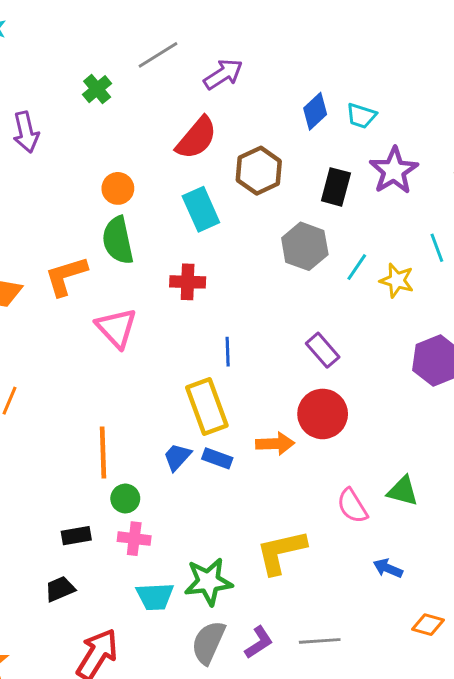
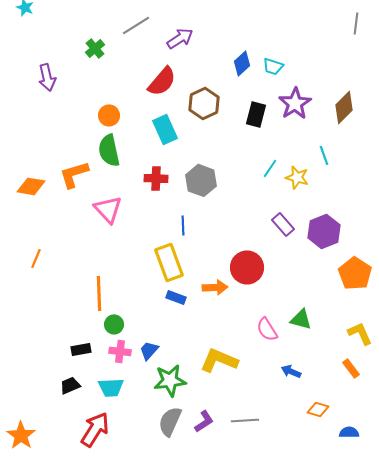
gray hexagon: (305, 246) -> (201, 180), moved
purple rectangle: (323, 350) -> (283, 224), moved
blue trapezoid: (177, 457) -> (149, 350), moved
yellow L-shape: (281, 552) -> (219, 360), turned 36
cyan trapezoid: (155, 596) -> (111, 387), moved

